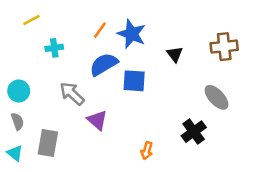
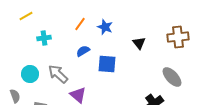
blue star: (132, 34) -> (105, 27), size x0.7
blue semicircle: (104, 64) -> (83, 51), size x0.6
cyan circle: (19, 91) -> (30, 74), moved

